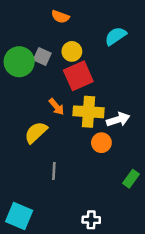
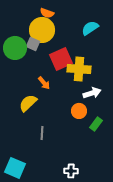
yellow circle: (72, 51) -> (42, 30), moved, size x1.6
yellow cross: (89, 112) -> (79, 69), moved
green rectangle: (131, 179) -> (96, 124), moved

